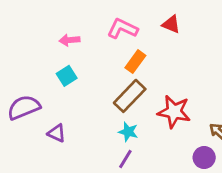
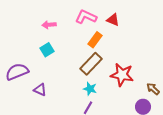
red triangle: (171, 24) -> (113, 20), moved

